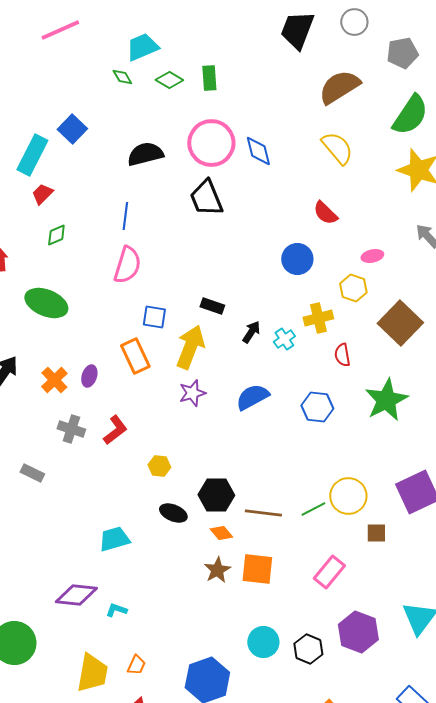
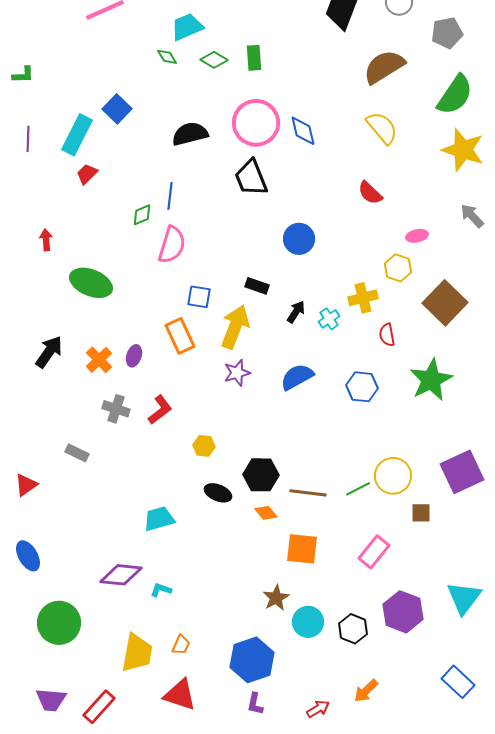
green diamond: (56, 235) -> (142, 215), moved
blue circle: (297, 259) -> (299, 239), moved
brown star: (217, 570) -> (276, 598), moved

